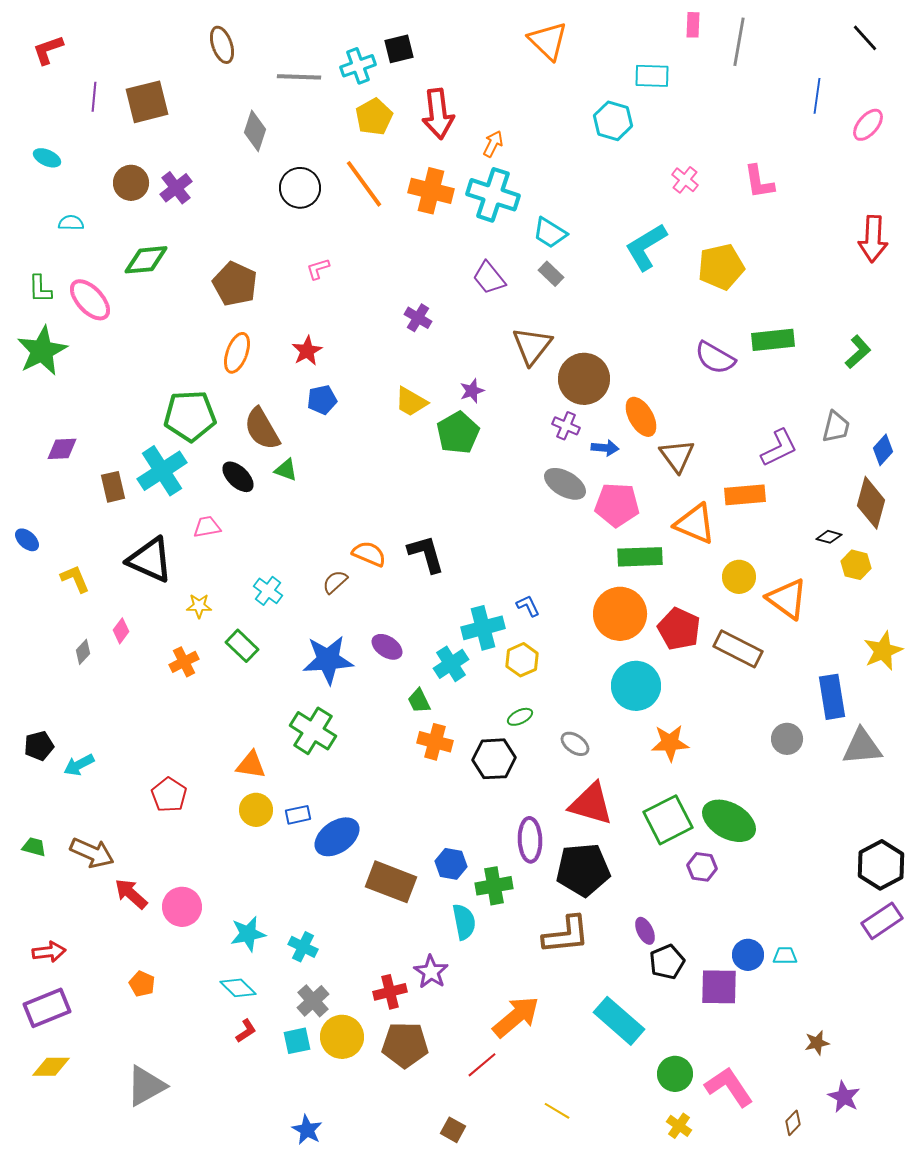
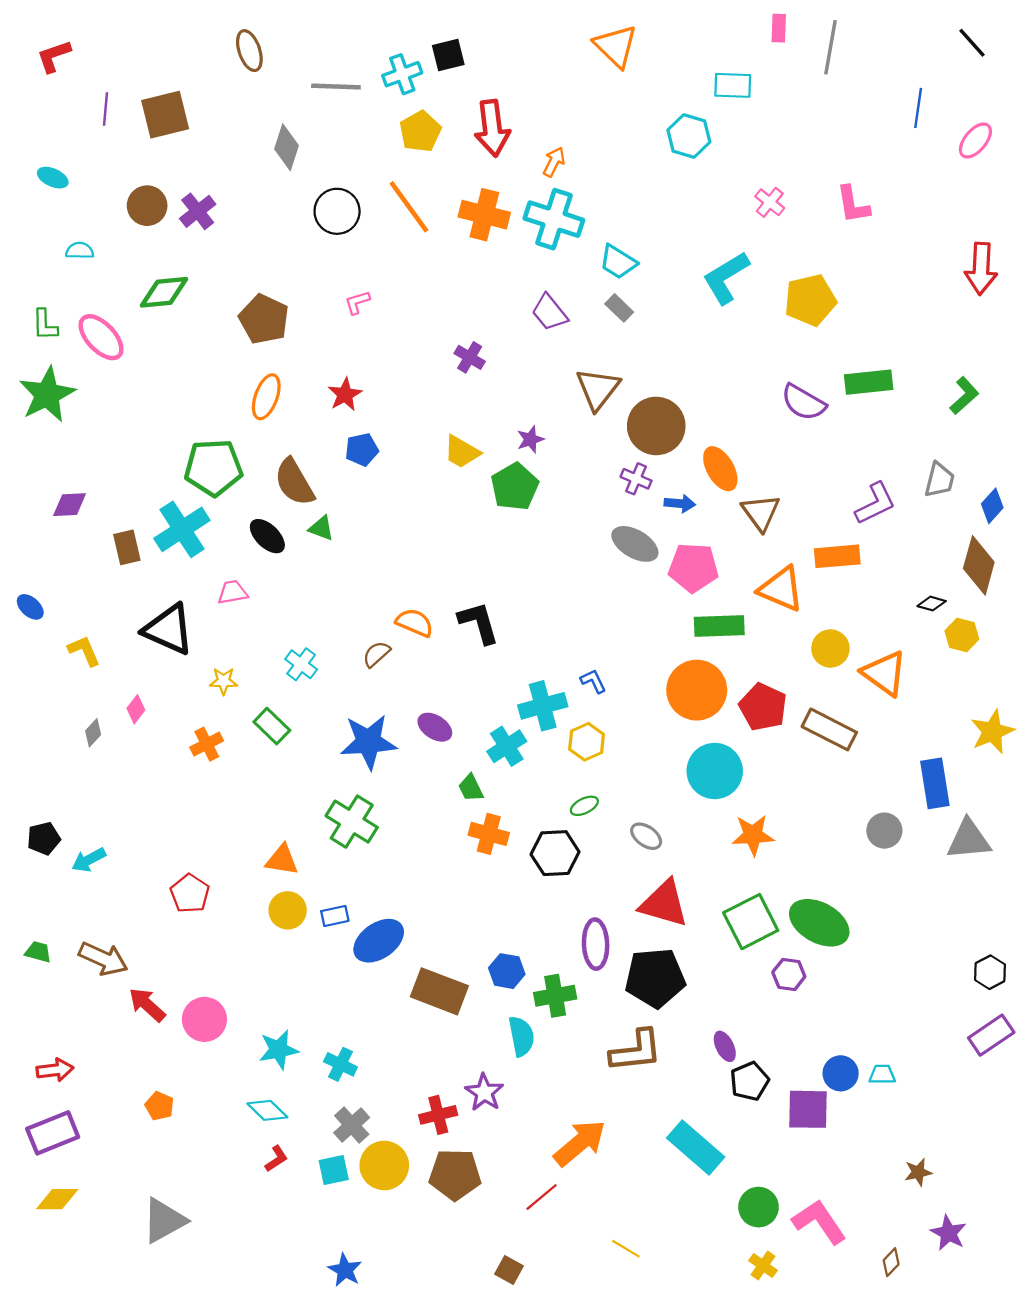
black hexagon: (881, 865) -> (990, 972), size x0.6

